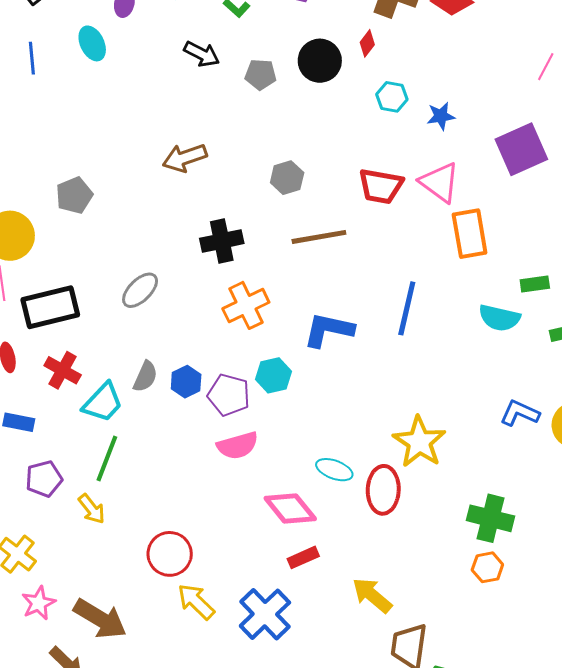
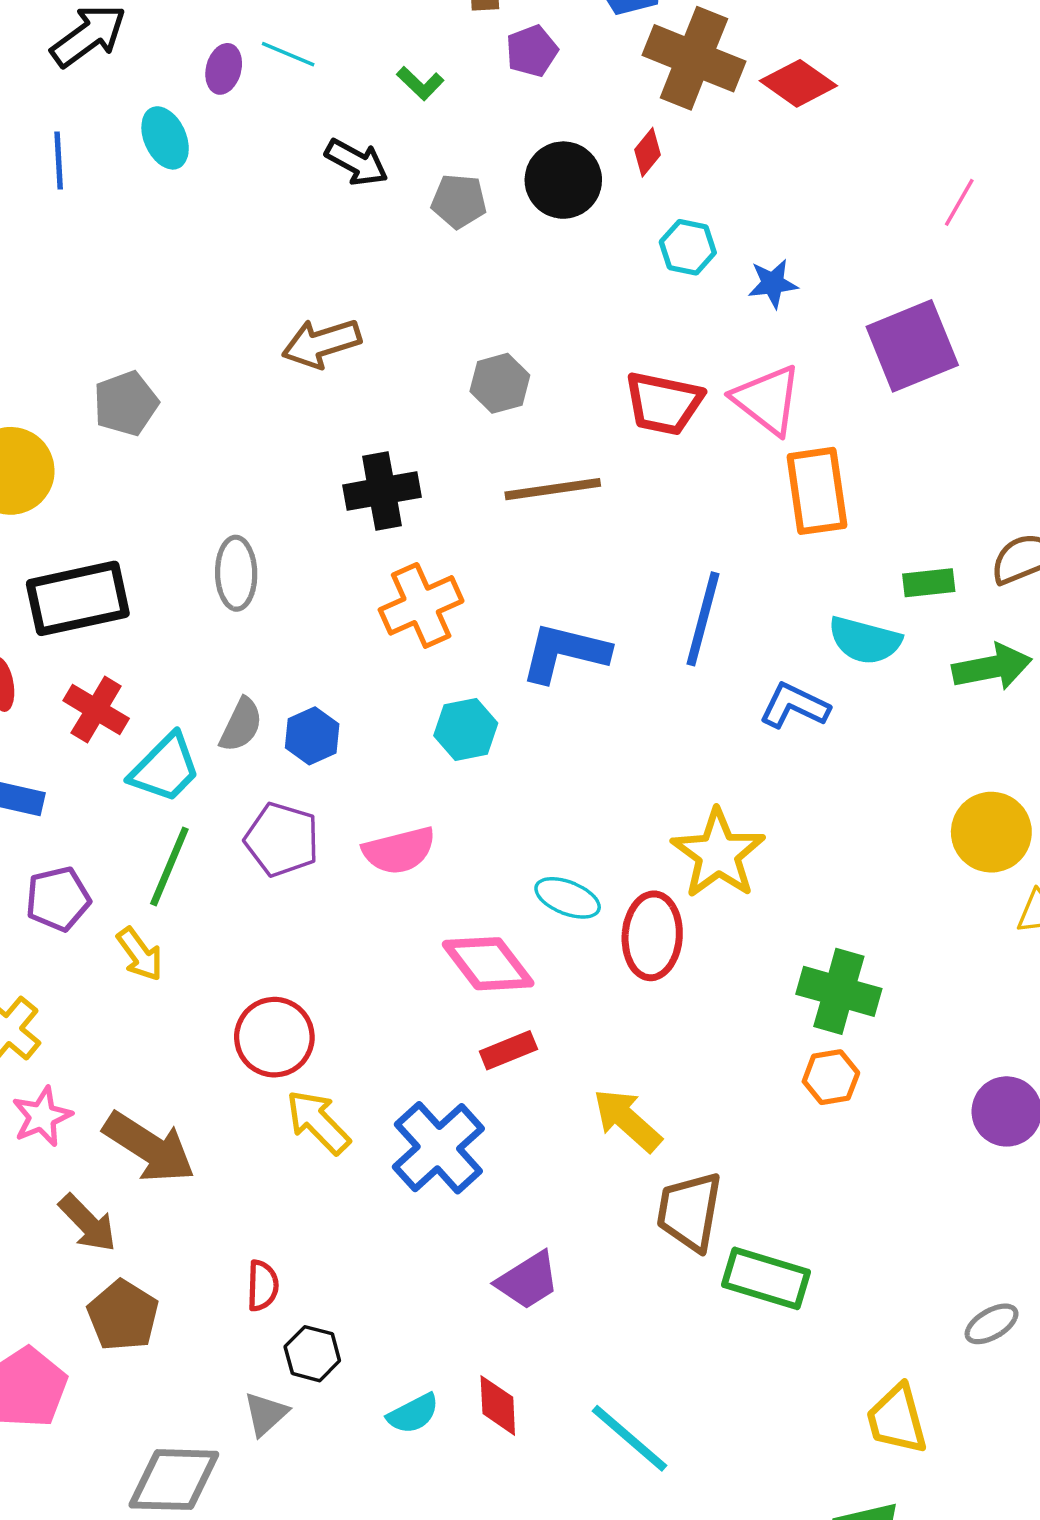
gray ellipse: (140, 290) -> (236, 573), turned -48
purple pentagon: (229, 395) -> (282, 839), moved
blue L-shape: (520, 413) -> (794, 706), moved

